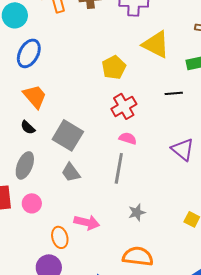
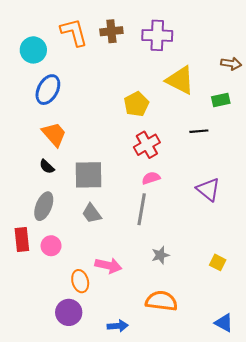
gray square: (68, 135) -> (89, 175), turned -32
pink semicircle: (128, 138) -> (151, 178), turned -36

